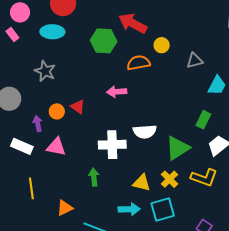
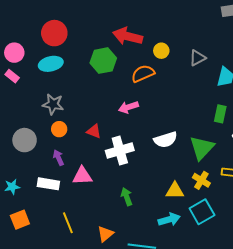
orange circle: (57, 111) -> (59, 129), moved
white cross: (112, 145) -> (120, 151), moved

